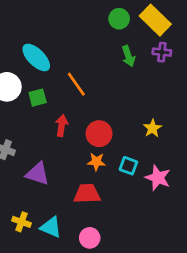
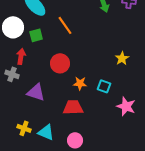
red arrow: (62, 126) -> (21, 56), moved
red circle: (99, 134) -> (60, 63), moved
pink star: (158, 178) -> (126, 106), moved

